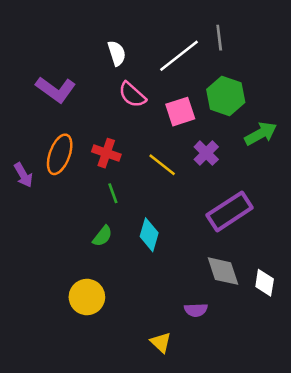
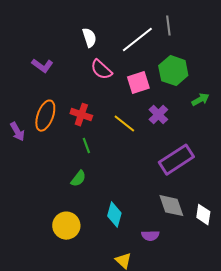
purple L-shape: (56, 89) -> (42, 66), size x0.7
green arrow: (261, 134) -> (200, 100), size x0.7
cyan diamond: (149, 235) -> (114, 215), moved

